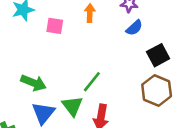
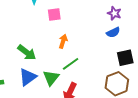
orange arrow: (90, 13) -> (63, 41), moved
pink square: (55, 26) -> (54, 15), turned -32

